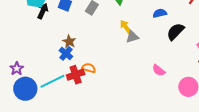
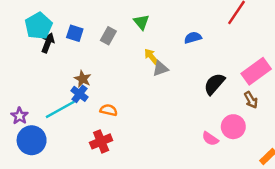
black semicircle: (175, 32) -> (214, 84), moved
pink semicircle: (159, 70) -> (210, 139), moved
red cross: (76, 75) -> (101, 141), moved
cyan line: (52, 81) -> (60, 109), moved

